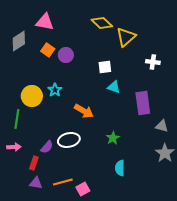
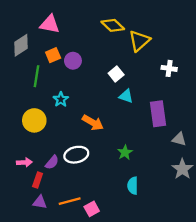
orange square: (48, 50) -> (53, 55), turned 32
white square: (105, 67) -> (116, 74), turned -32
yellow circle: (32, 96) -> (34, 120), moved
green line: (17, 119) -> (36, 76), moved
pink arrow: (14, 147) -> (24, 162), moved

